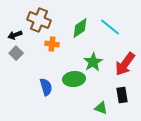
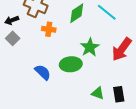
blue semicircle: (46, 87) -> (43, 72), turned -30
black rectangle: (122, 95) -> (119, 94), moved

